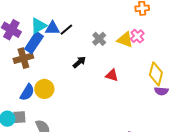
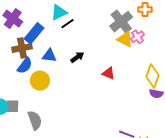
cyan triangle: (39, 26) -> (59, 12), moved
blue triangle: (52, 28) -> (49, 56), moved
gray cross: (99, 39) -> (121, 22), moved, size x1.6
blue semicircle: (27, 92) -> (25, 65), moved

